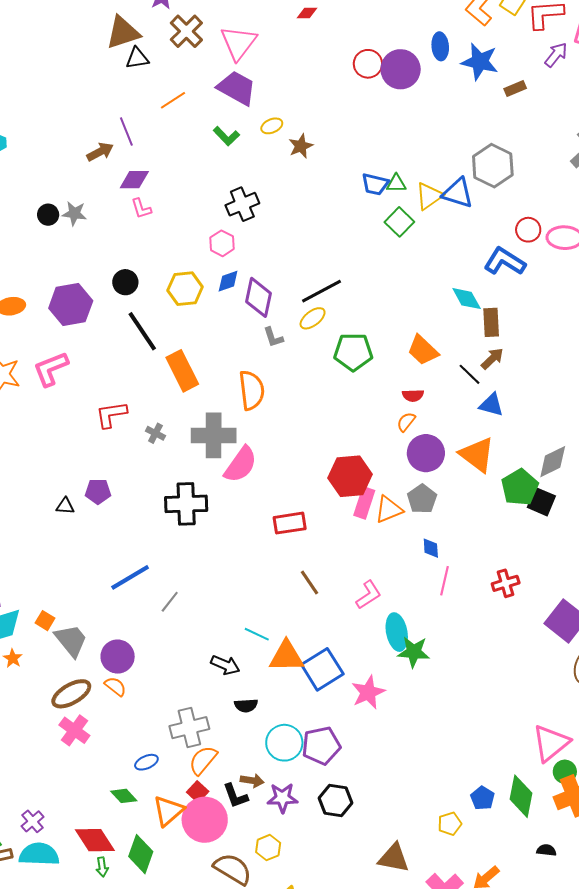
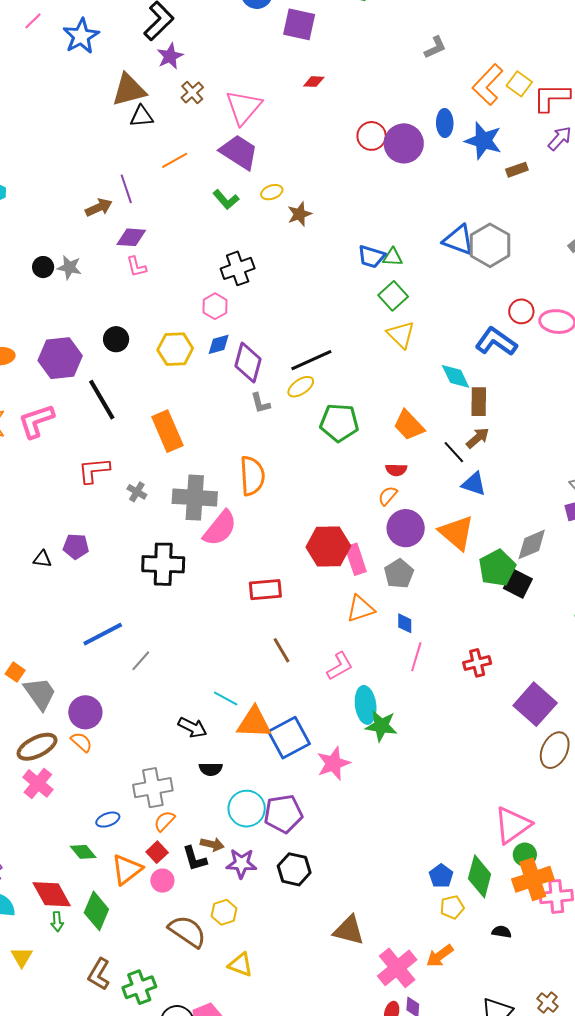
brown cross: (186, 31) -> (192, 92), size x0.7
blue triangle: (458, 193) -> (458, 240), moved
yellow triangle: (429, 196) -> (401, 335), moved, turned -44
black line: (142, 331) -> (102, 400), moved
orange semicircle: (252, 390) -> (252, 476), moved
pink rectangle: (364, 503) -> (356, 559), moved, turned -40
orange triangle: (389, 509) -> (361, 609), moved
orange semicircle: (203, 760) -> (164, 821), size x0.7
pink circle: (205, 820) -> (162, 881), size x0.5
yellow pentagon: (450, 824) -> (452, 907), moved

